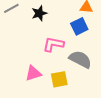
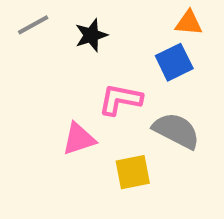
pink triangle: (33, 73) -> (79, 139), moved

